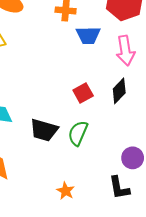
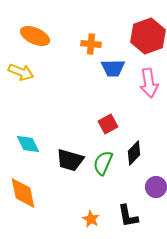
black diamond: (119, 91) -> (134, 153), moved
black L-shape: (119, 188) -> (128, 216), moved

